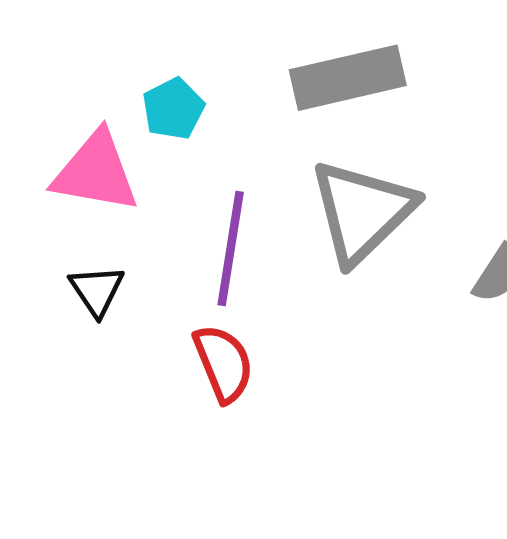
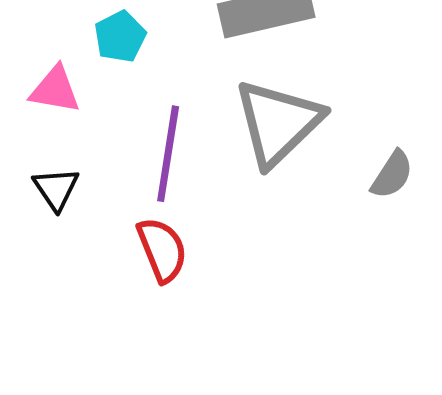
pink triangle: (96, 172) -> (55, 90), size x0.7

